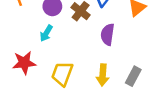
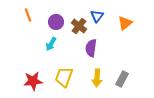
purple semicircle: (108, 35) -> (91, 48), moved
red star: (24, 63) -> (33, 81), moved

